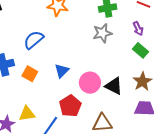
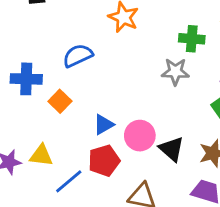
blue triangle: (62, 71) -> (104, 125), moved

